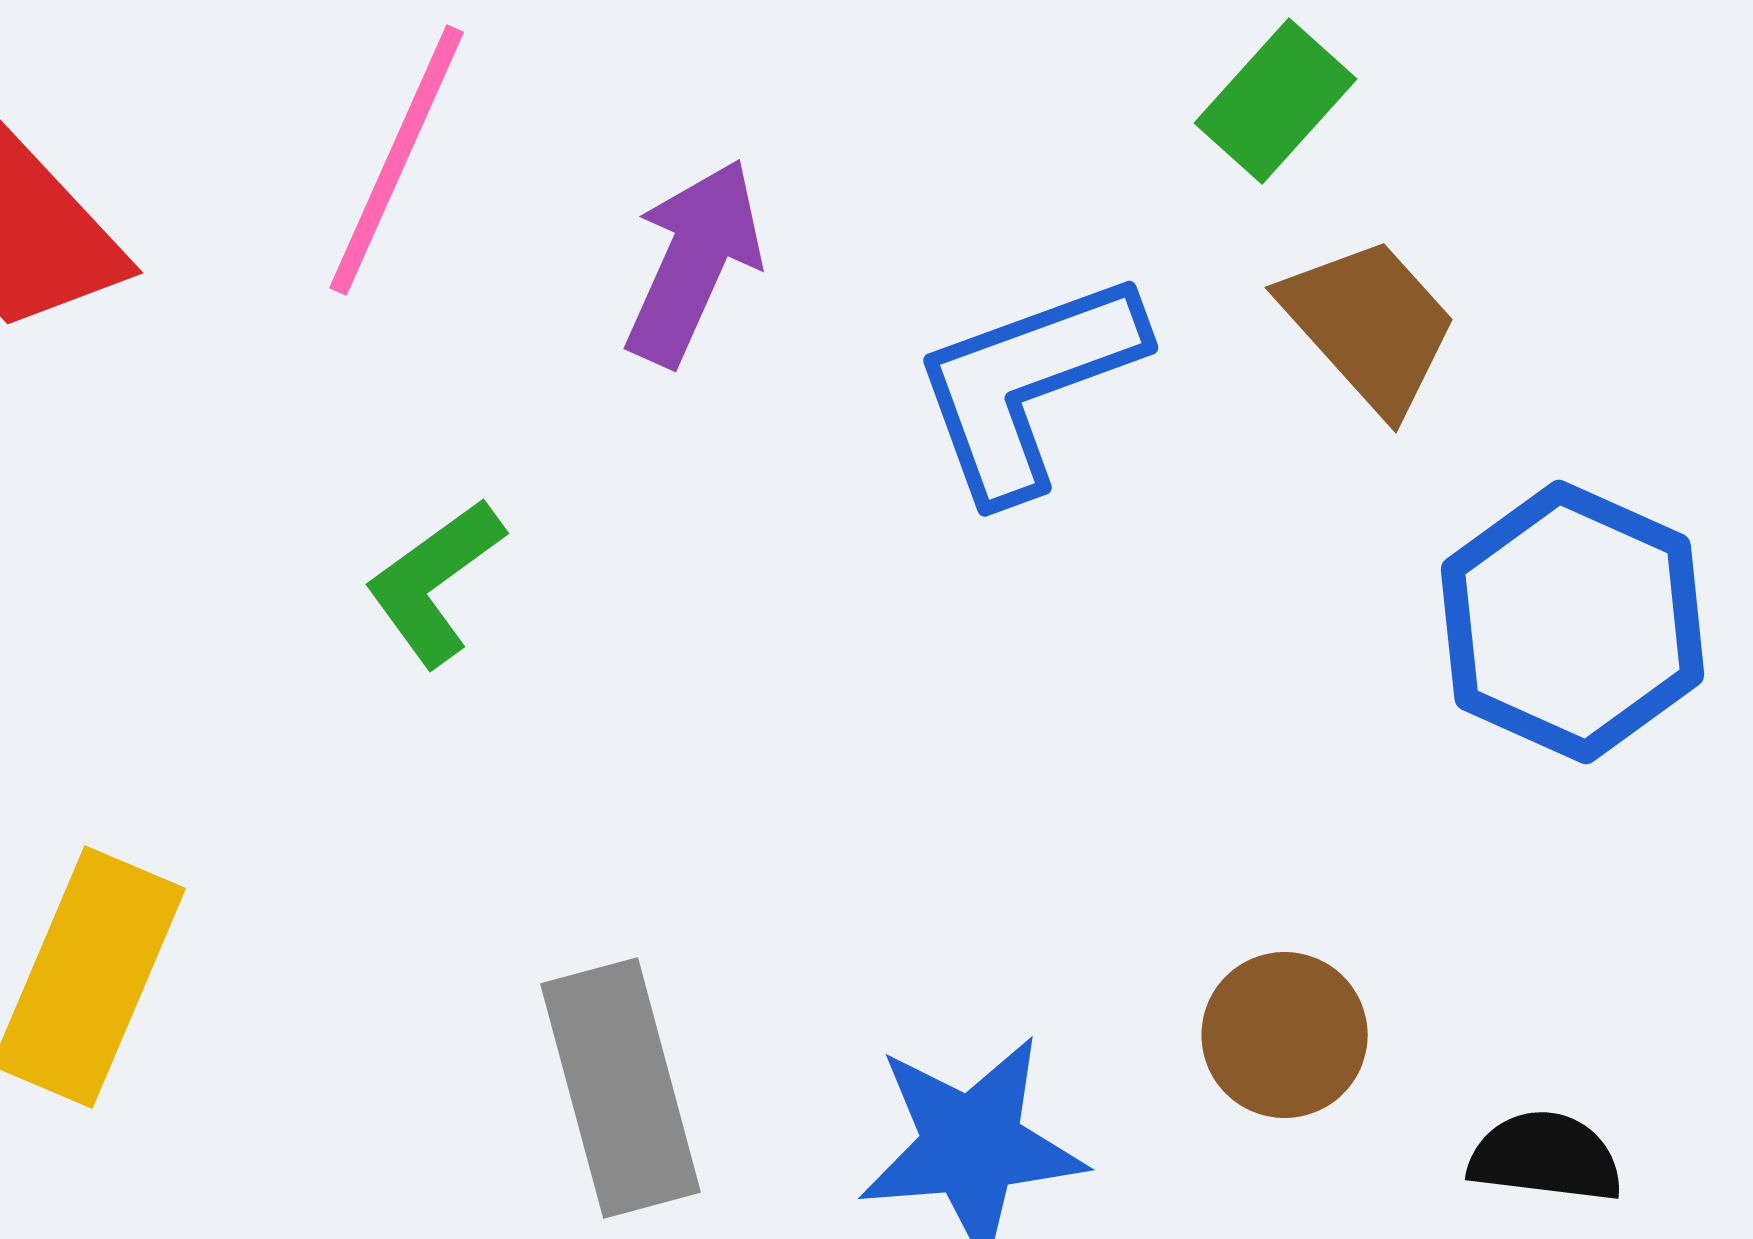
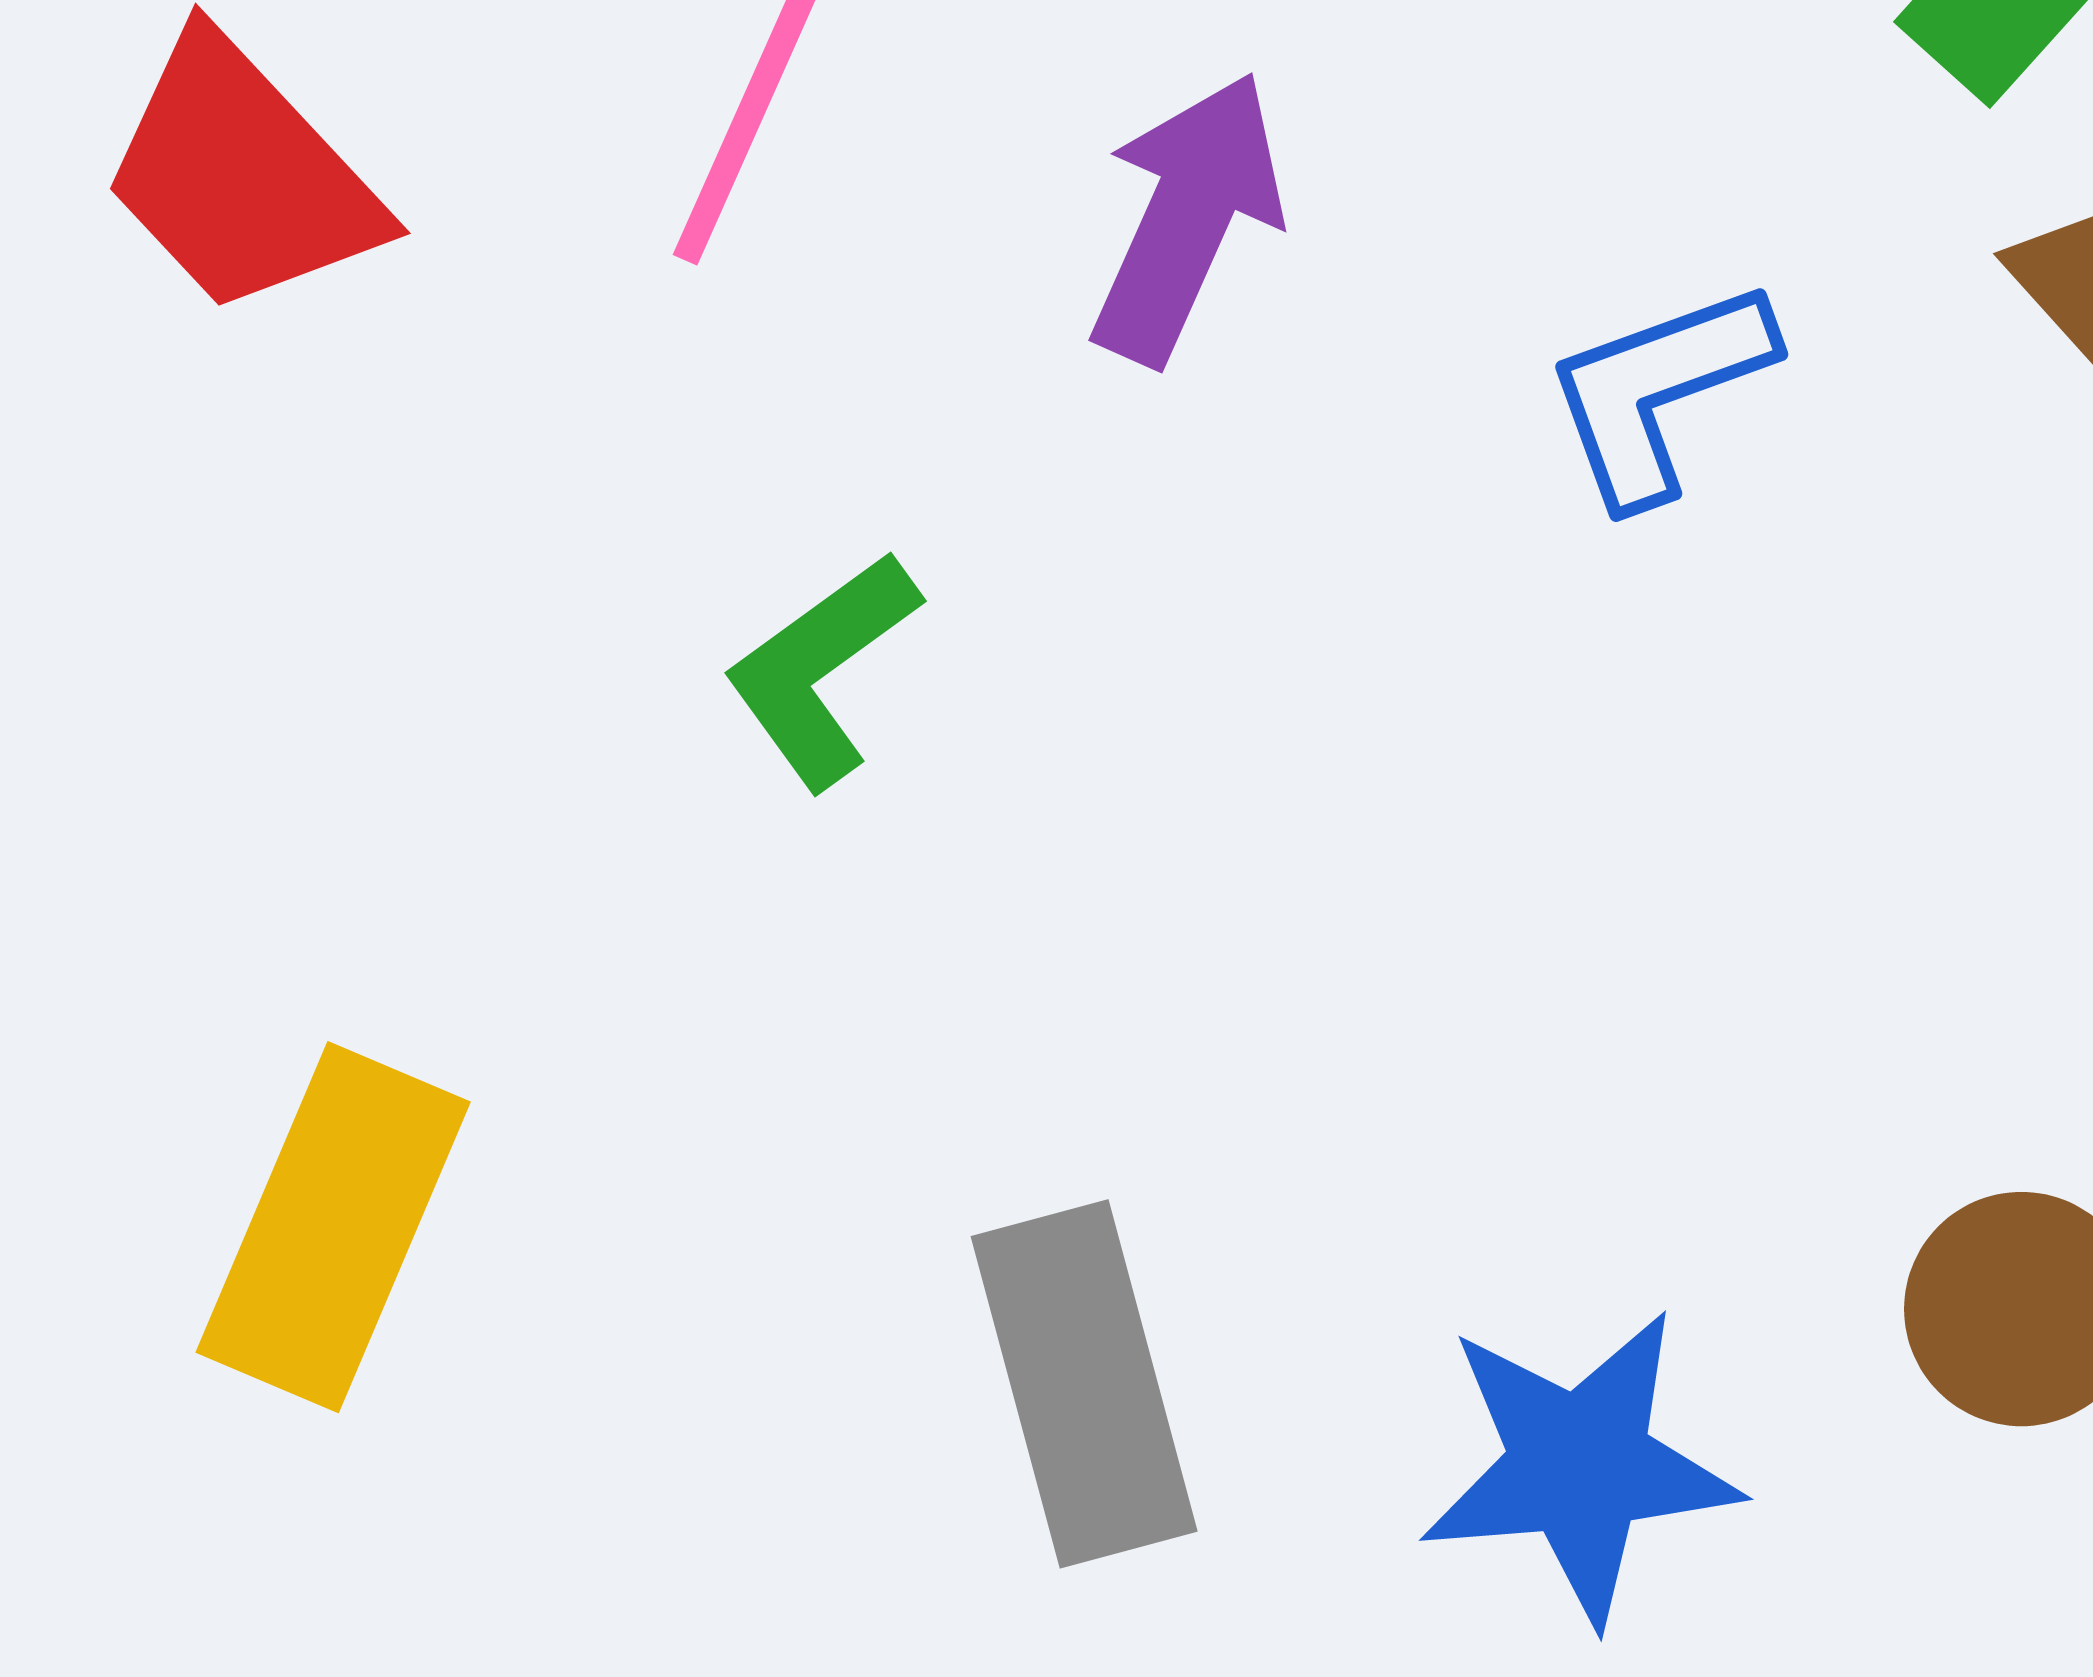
blue L-shape: (1028, 385) -> (1659, 391), size x0.7

